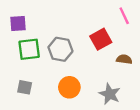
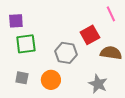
gray hexagon: (60, 49) -> (66, 53), moved
brown semicircle: (124, 59) -> (111, 53), size x1.5
orange circle: (69, 87) -> (51, 80), moved

